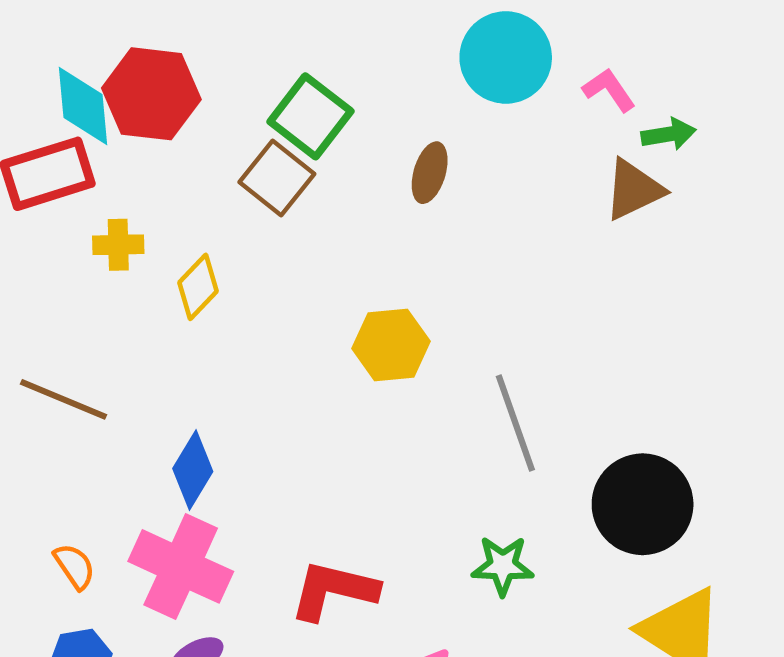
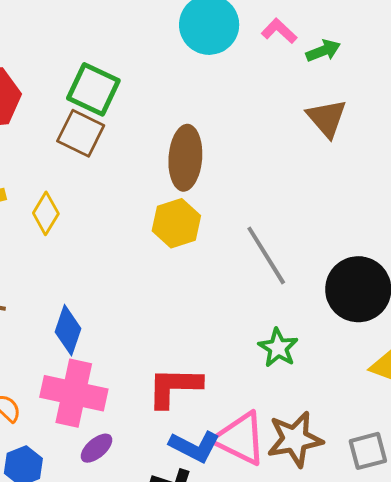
brown ellipse: (430, 173) -> (185, 158), moved, size x1.6
brown triangle: (634, 190) -> (327, 118), moved, turned -33
green star: (503, 566) -> (278, 348), turned -30

